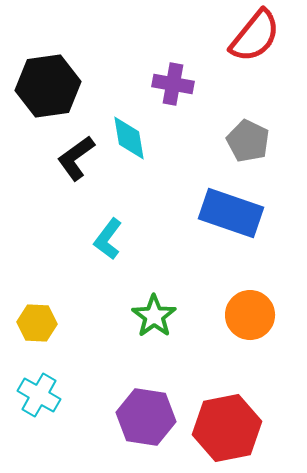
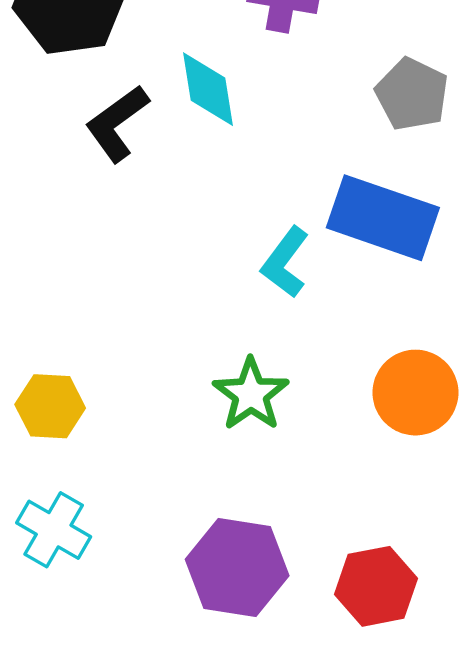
cyan L-shape: (108, 239) -> (285, 262), moved
red hexagon: (227, 428) -> (376, 586), size x0.7

